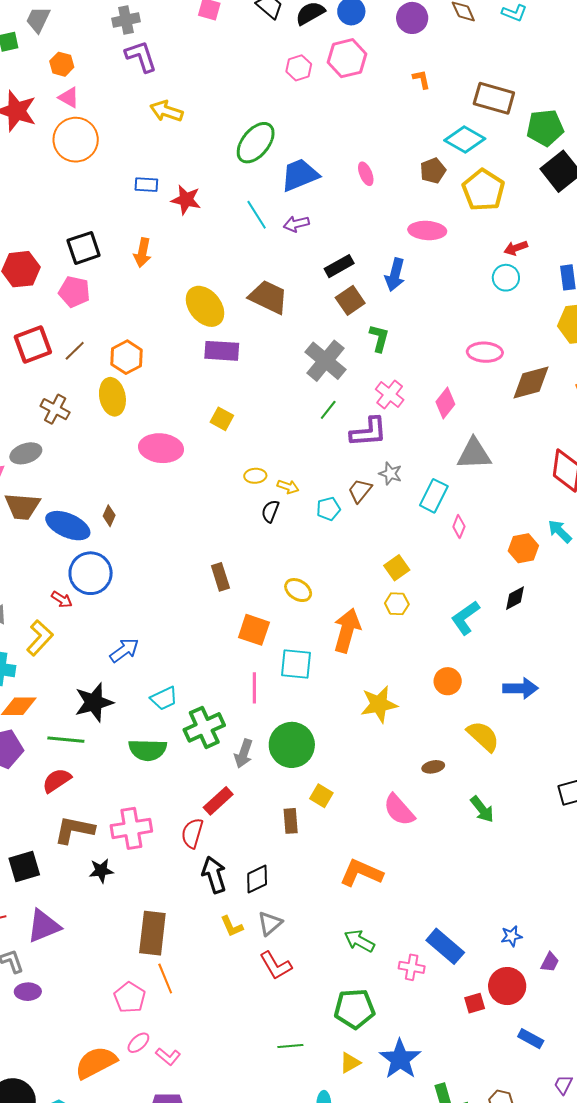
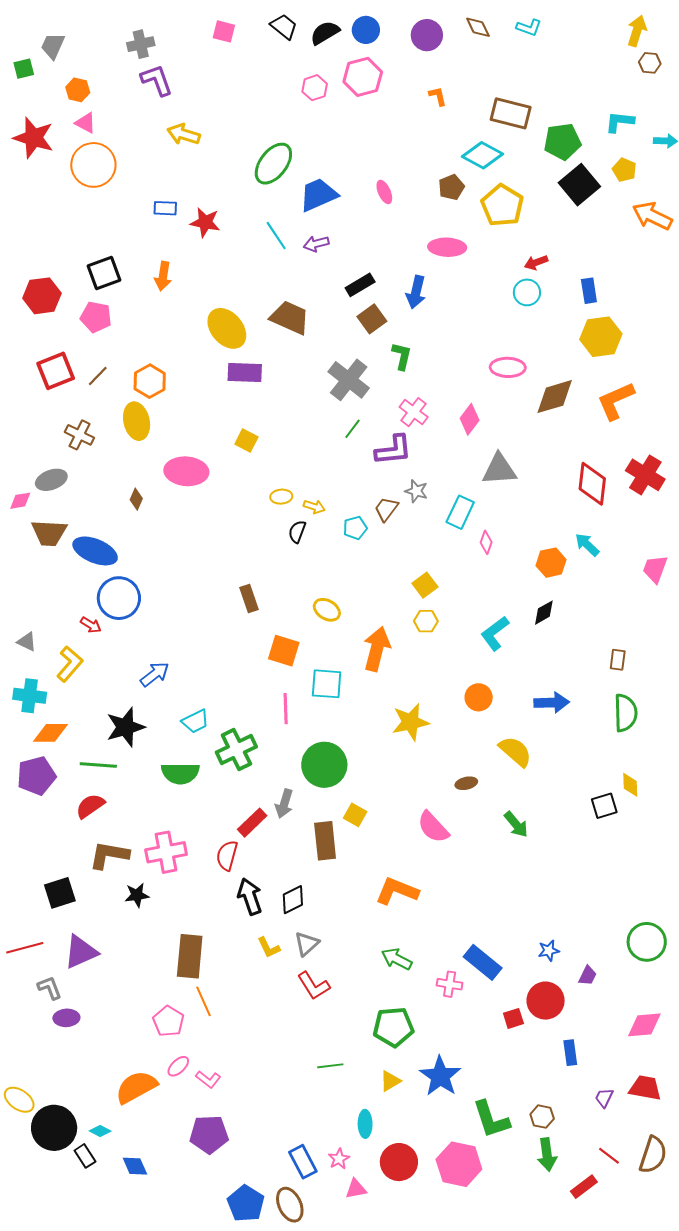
brown diamond: (109, 516) -> (136, 499), moved
gray arrow: (244, 754) -> (284, 804), moved
brown rectangle: (291, 821) -> (325, 841), size x1.5
blue rectangle: (531, 1039) -> (570, 1053), turned 55

